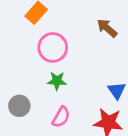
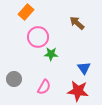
green star: (57, 81) -> (51, 54), moved

